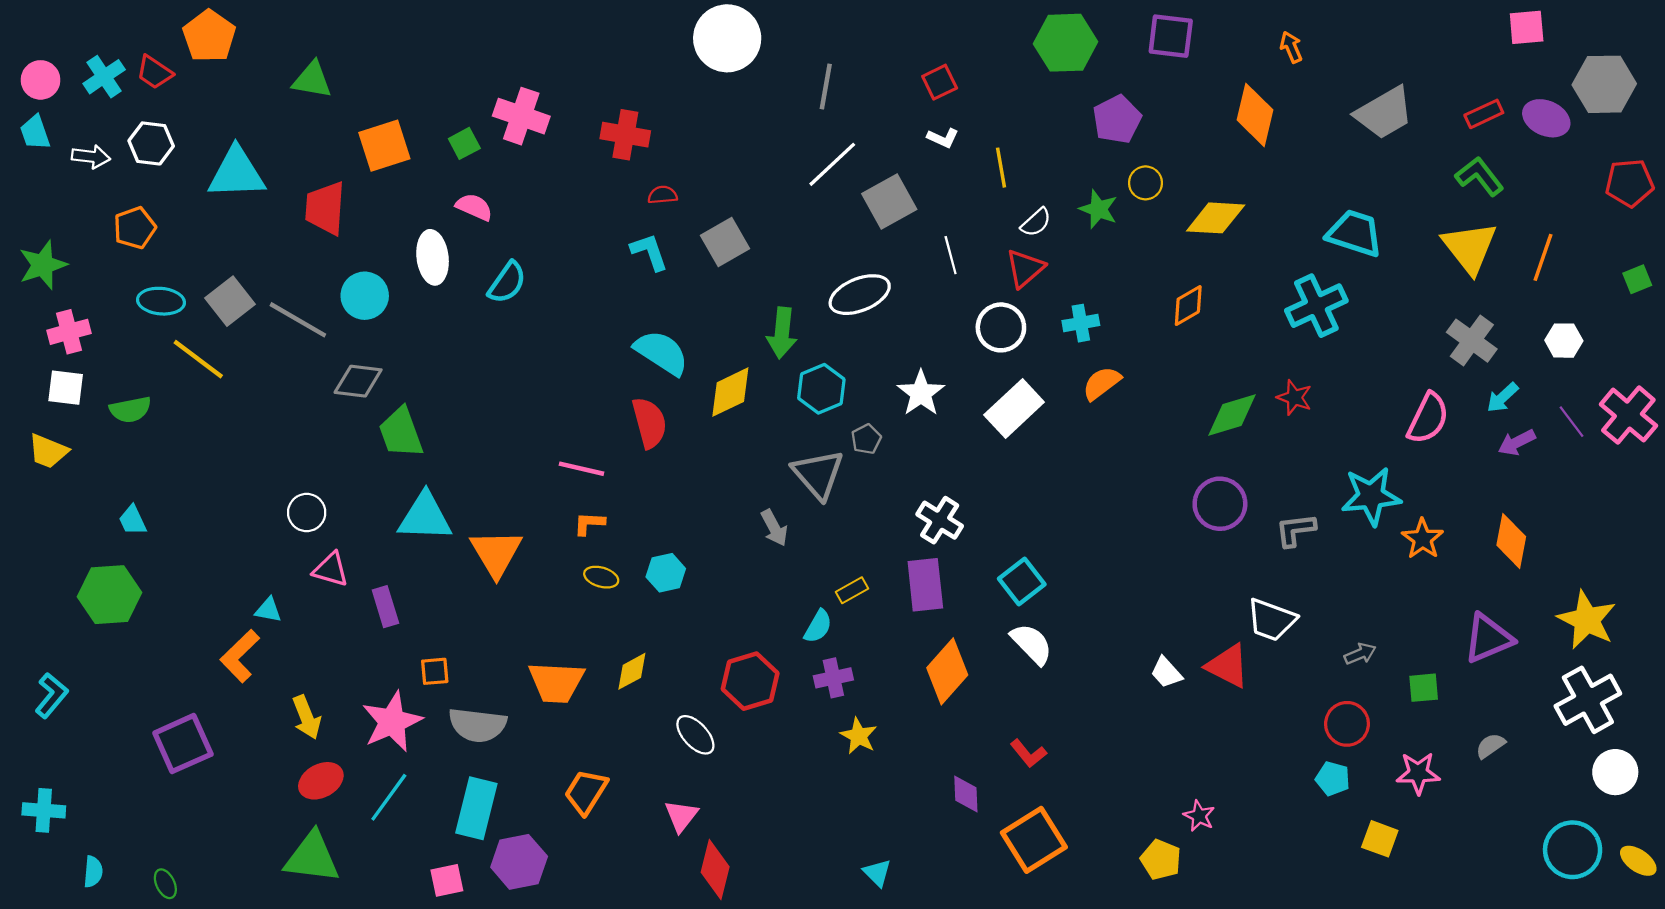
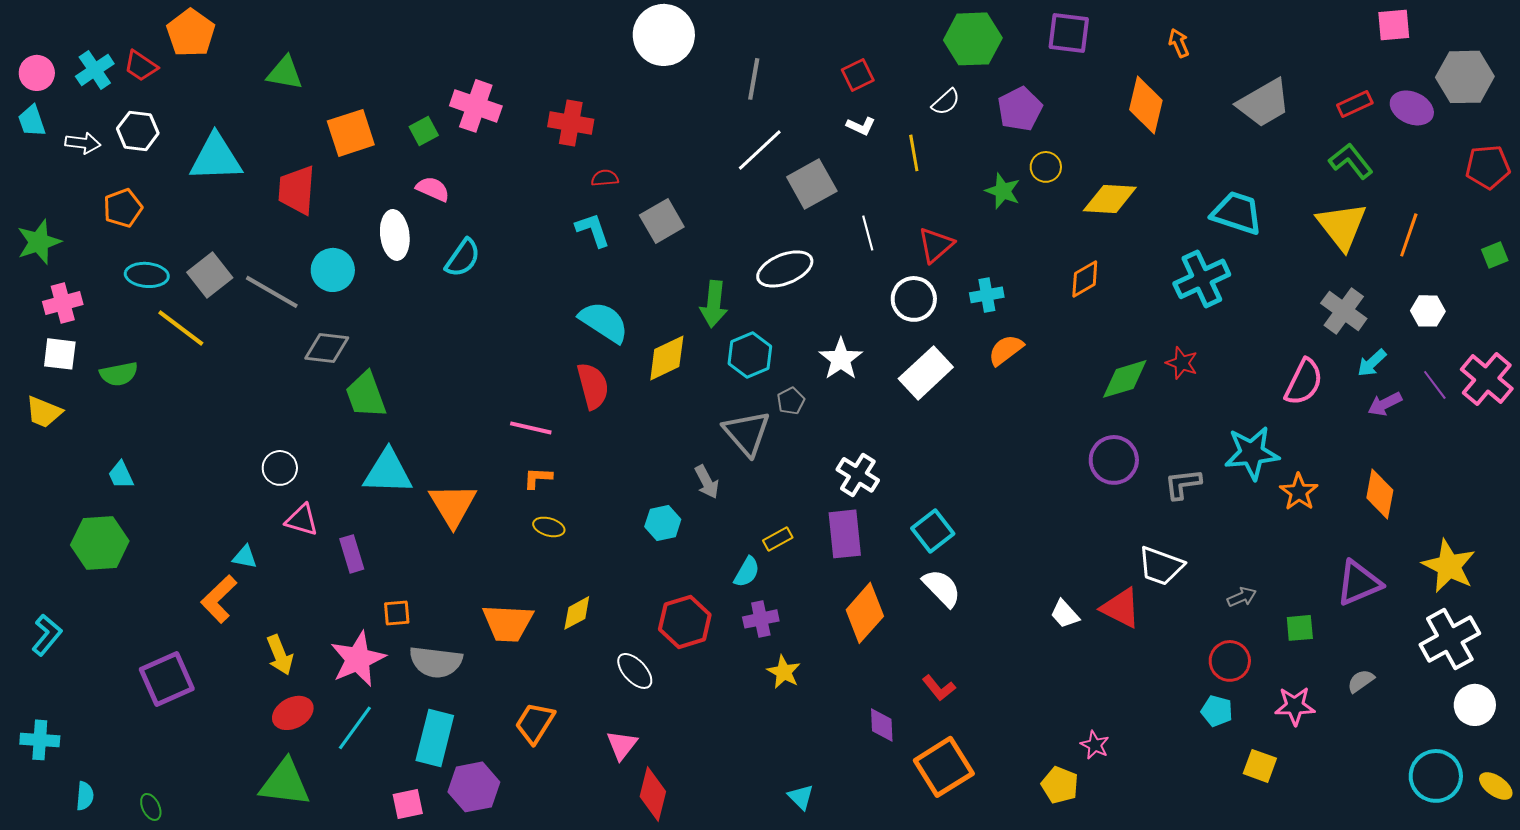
white semicircle: (1036, 222) -> (946, 102), moved
cyan hexagon: (666, 573) -> (663, 523), moved

